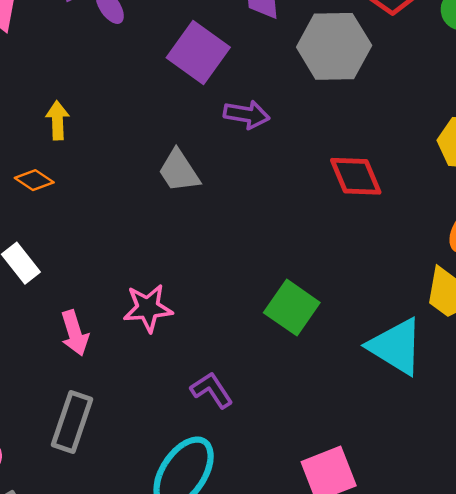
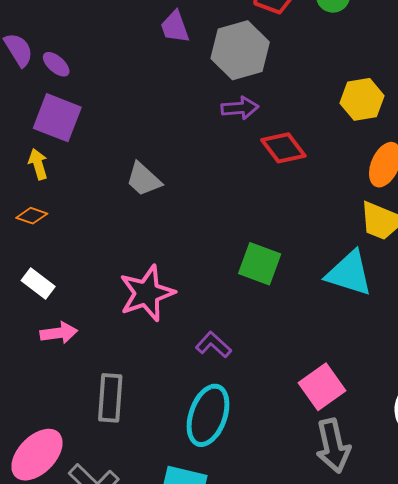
purple square: (198, 53) -> (57, 118), moved
purple arrow: (247, 114) -> (240, 108), moved
pink star: (148, 308) -> (147, 293), size x1.4
pink arrow: (75, 333) -> (59, 333), moved, turned -66

